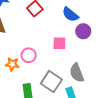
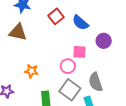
blue semicircle: (70, 14) -> (80, 23), moved
pink circle: (29, 55) -> (68, 66), moved

